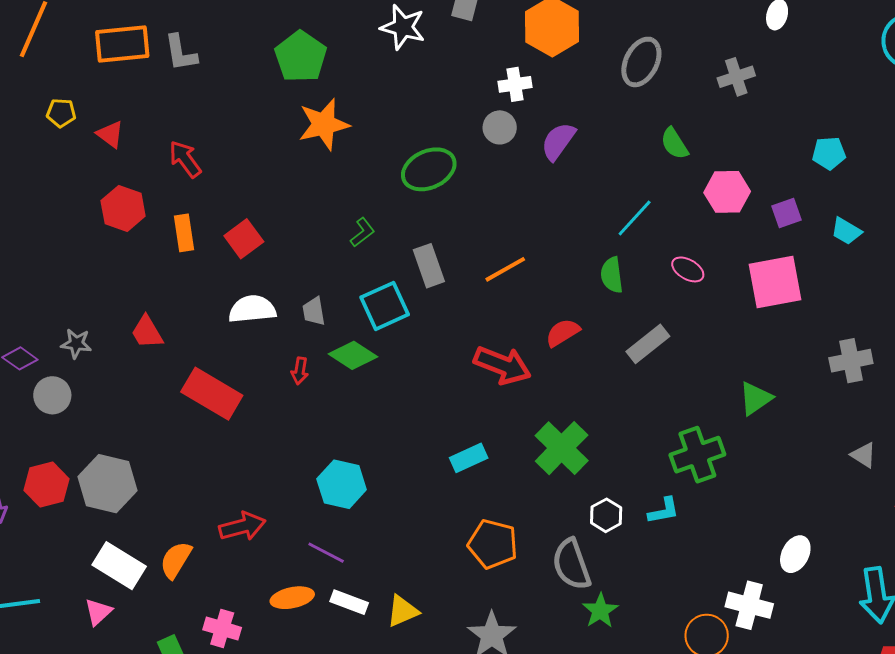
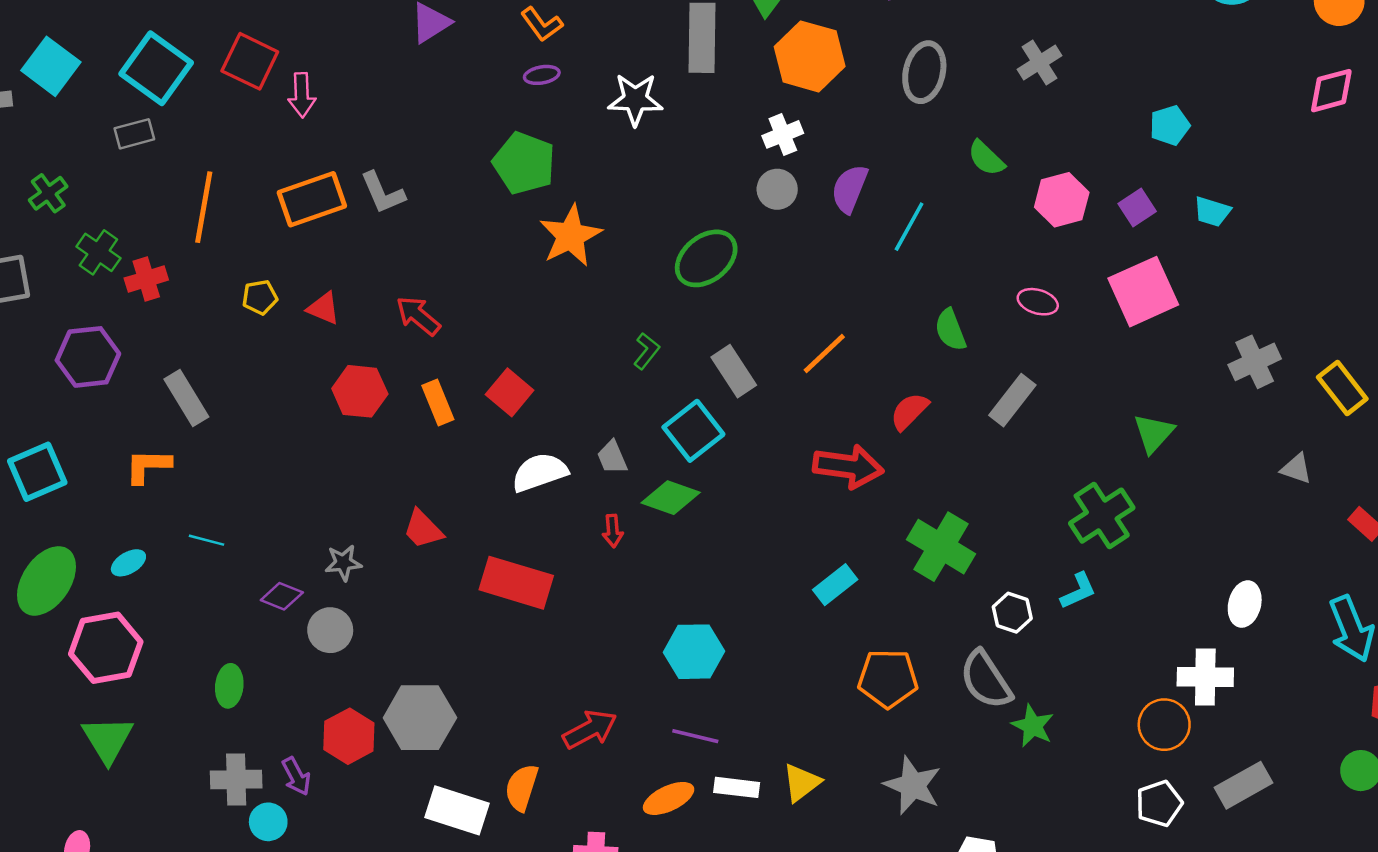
cyan line: (635, 218) -> (909, 227), moved

